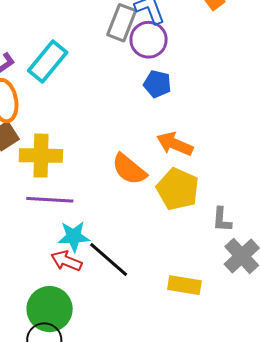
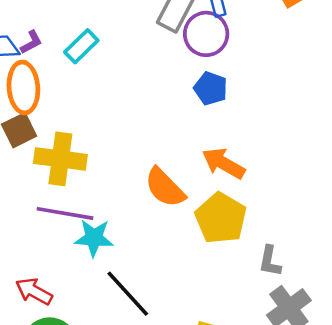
cyan rectangle: (48, 61) -> (81, 46), size x0.7
cyan star: (74, 236) -> (94, 238), moved
red arrow: (66, 261) -> (34, 291), moved

